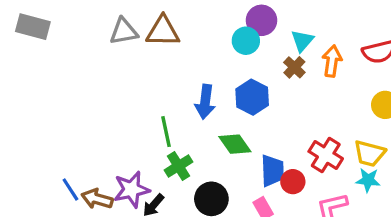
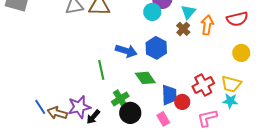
blue arrow: (205, 102) -> (126, 51), turned -80
red cross: (326, 155) -> (203, 85), turned 30
green cross: (179, 166) -> (120, 99), moved

